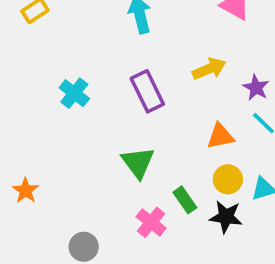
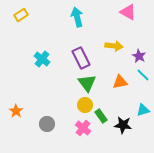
yellow arrow: (209, 69) -> (114, 46), turned 30
green triangle: (138, 162) -> (87, 83), moved
yellow circle: (228, 179) -> (85, 105), moved
gray circle: (84, 247) -> (47, 124), moved

